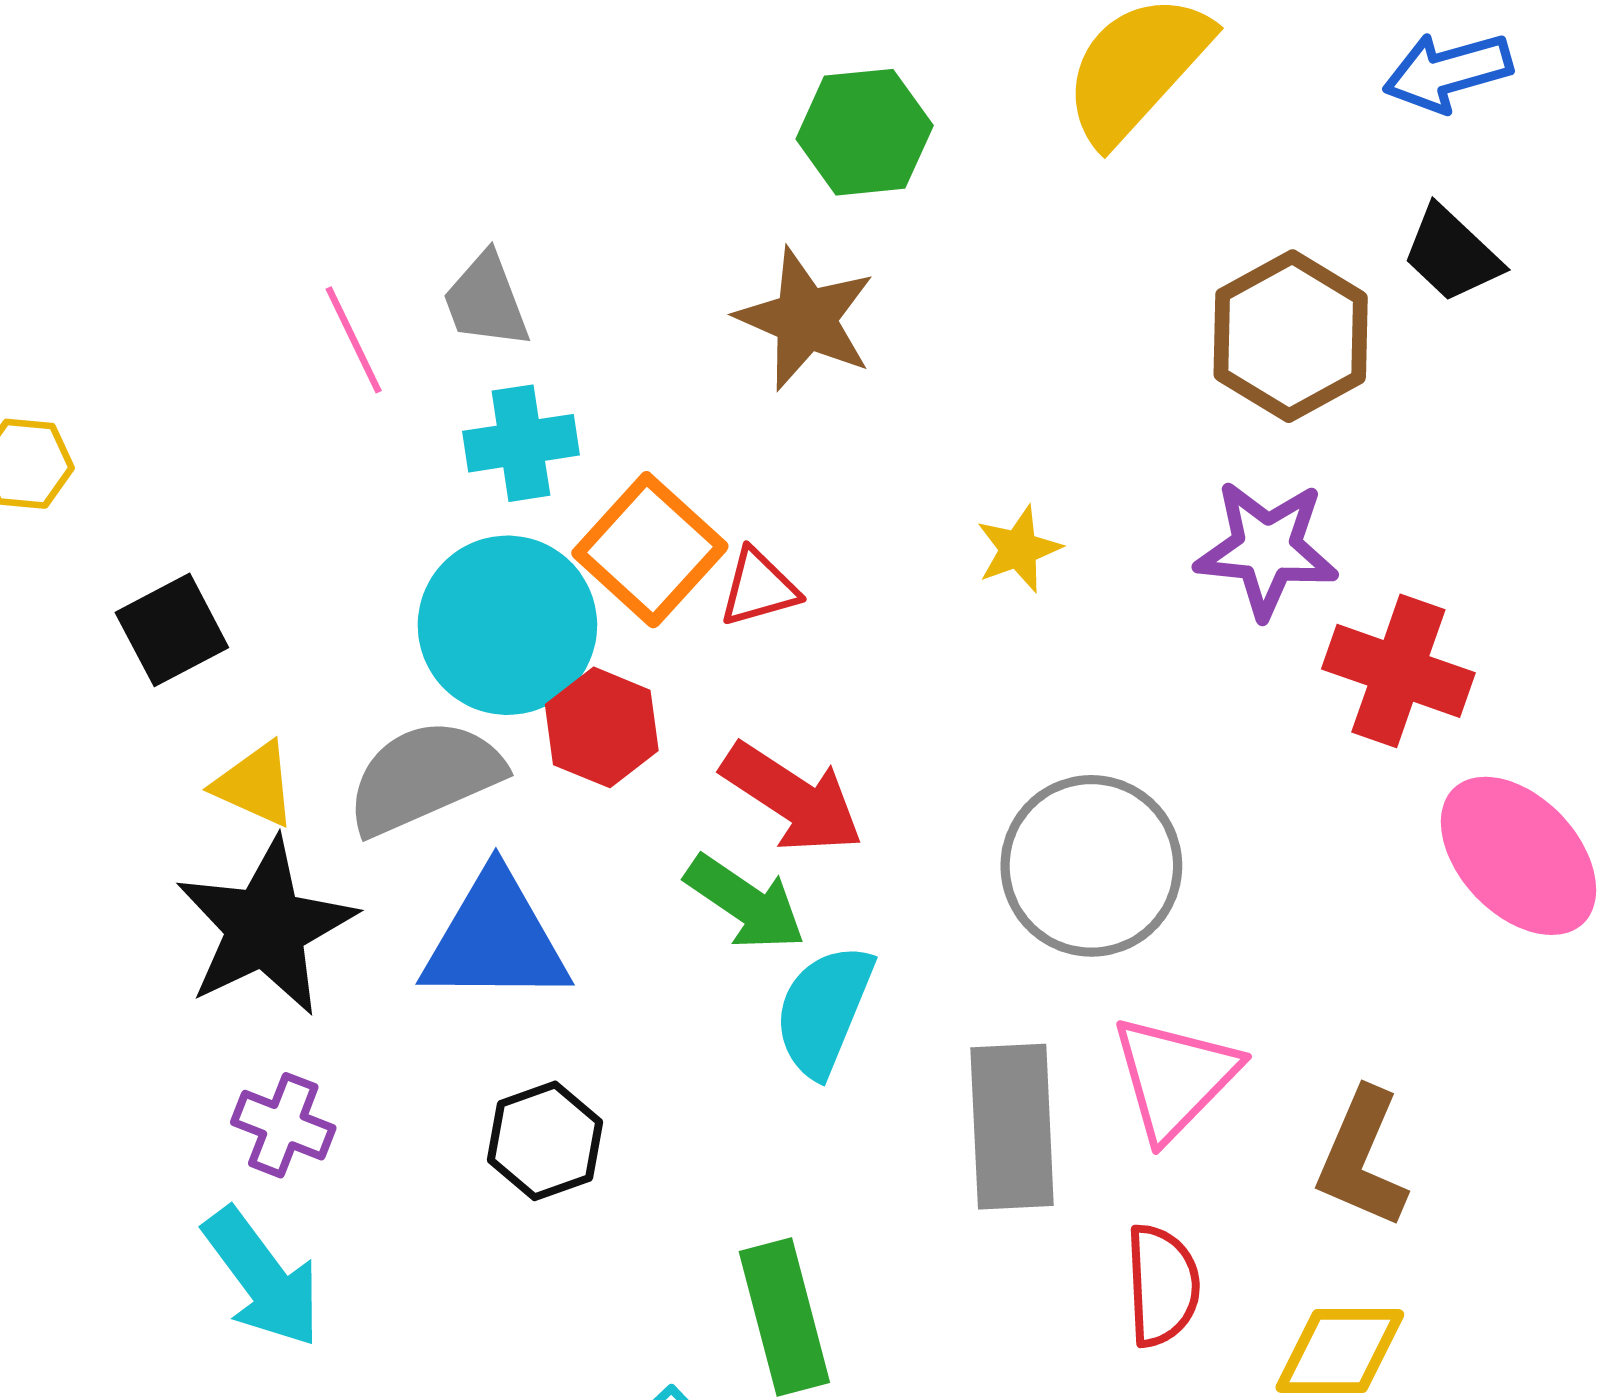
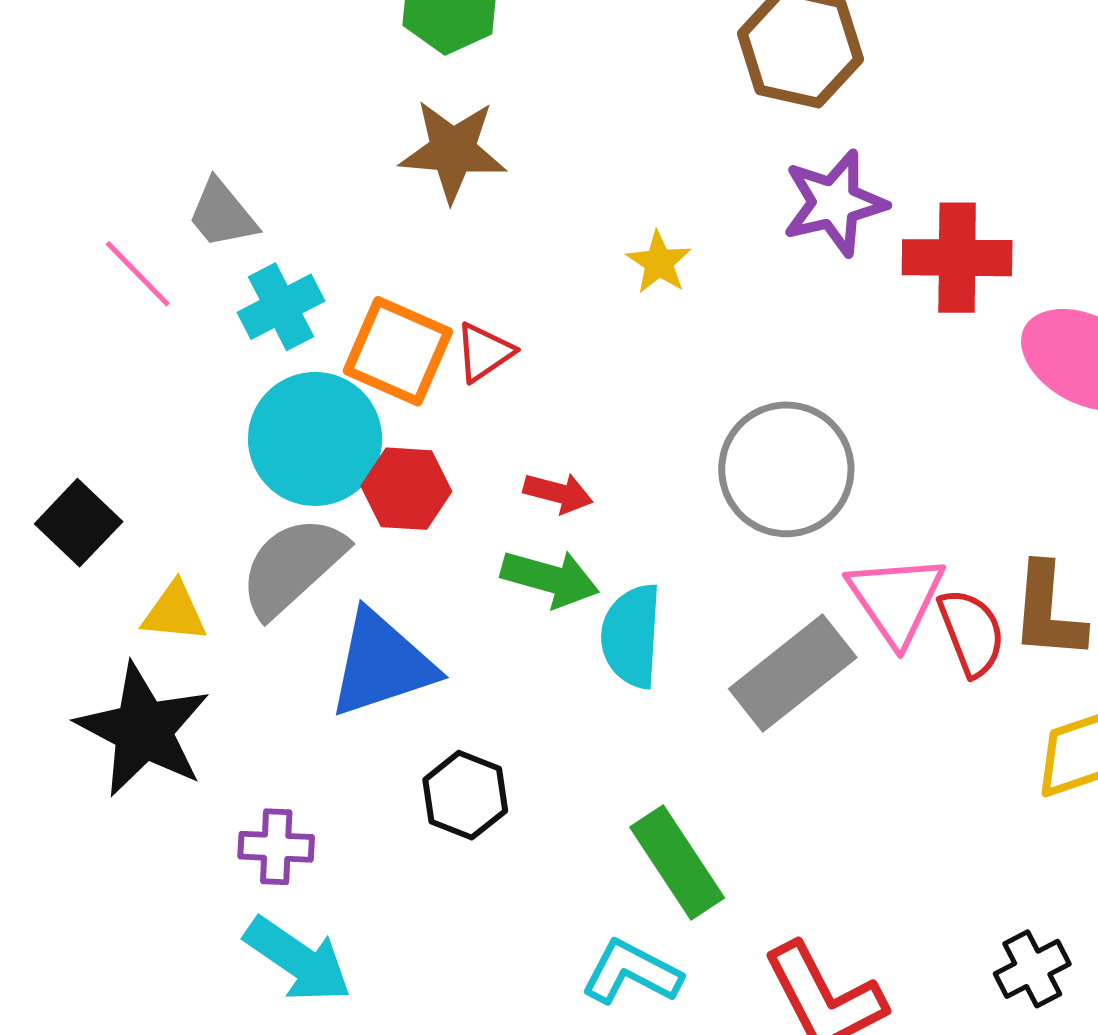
red arrow: (792, 798) -> (558, 493), size x0.6
black star: (266, 927) -> (143, 730), moved
gray rectangle: (1012, 1127) -> (793, 673), turned 73
red semicircle: (1162, 1285) -> (971, 632), moved

